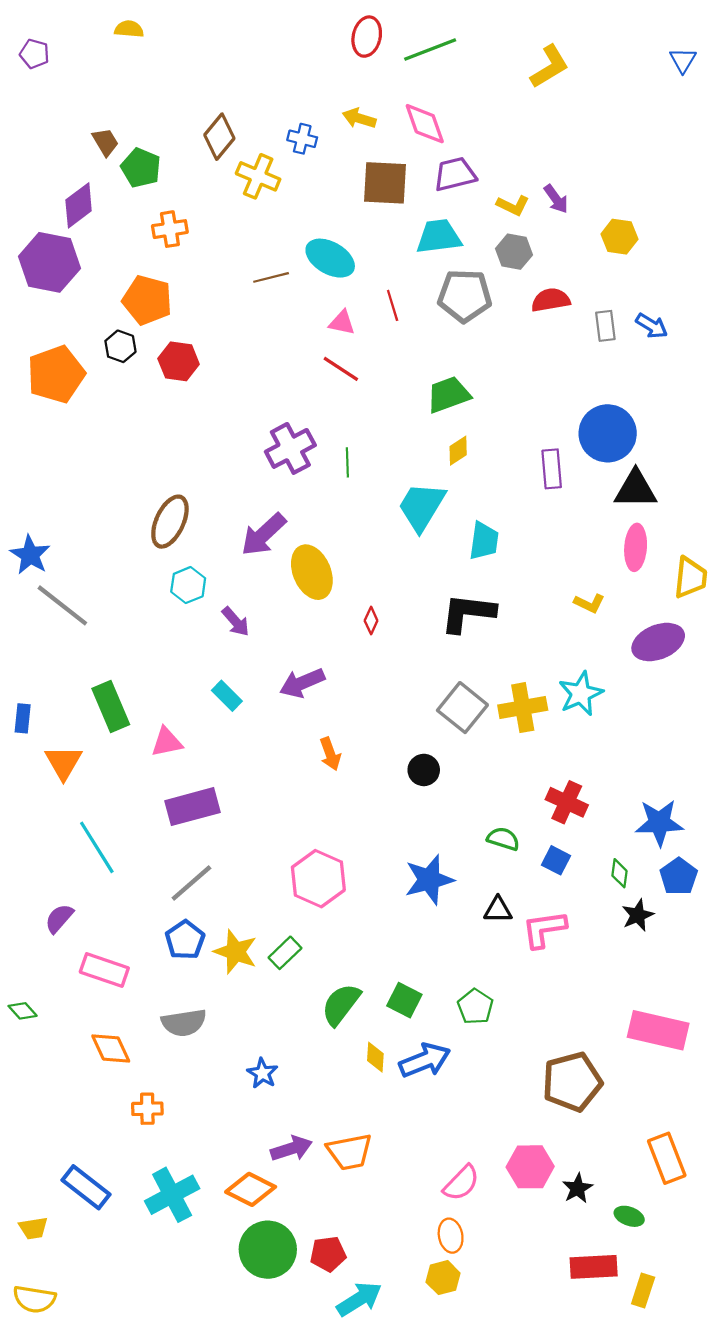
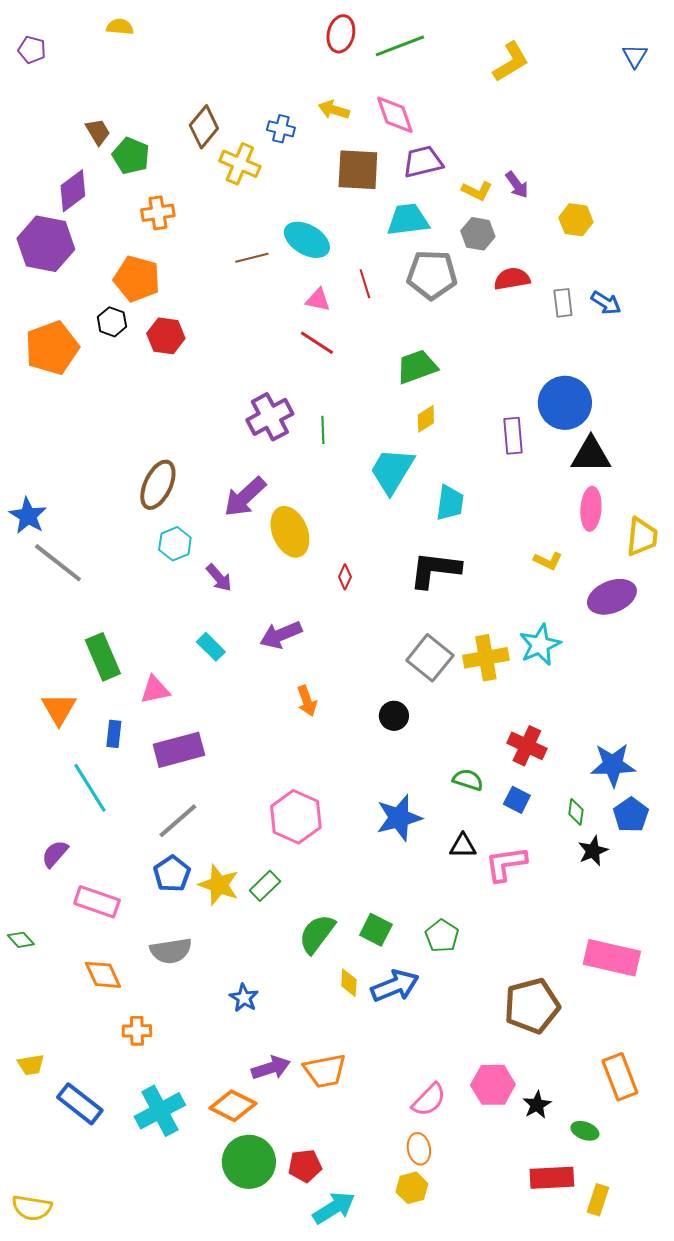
blue rectangle: (23, 718) -> (114, 734), moved
yellow trapezoid: (33, 1228) -> (31, 1065), moved

